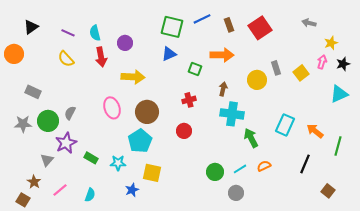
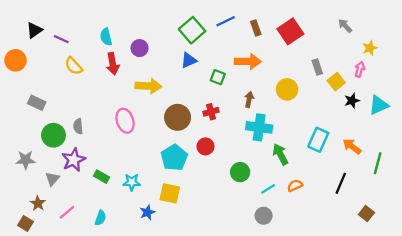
gray arrow: (309, 23) -> (345, 26), turned 32
green square: (172, 27) -> (192, 30), turned 35
purple line: (68, 33) -> (61, 39), moved
black star: (343, 64) -> (352, 101), moved
gray rectangle: (276, 68) -> (317, 67), moved
brown circle: (147, 112) -> (178, 117), moved
gray semicircle: (70, 113) -> (78, 126), turned -32
gray star: (23, 124) -> (26, 160), moved
cyan pentagon: (140, 141) -> (174, 158), moved
green circle: (215, 172) -> (240, 172), moved

